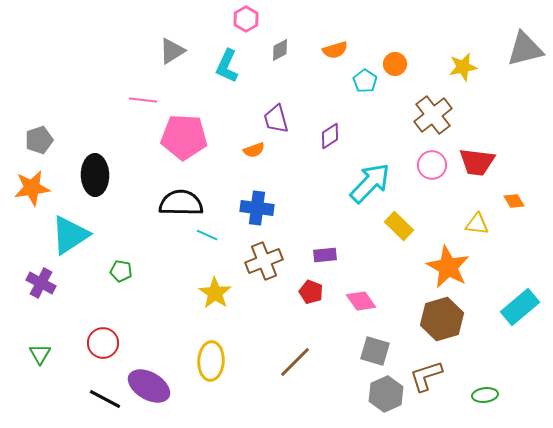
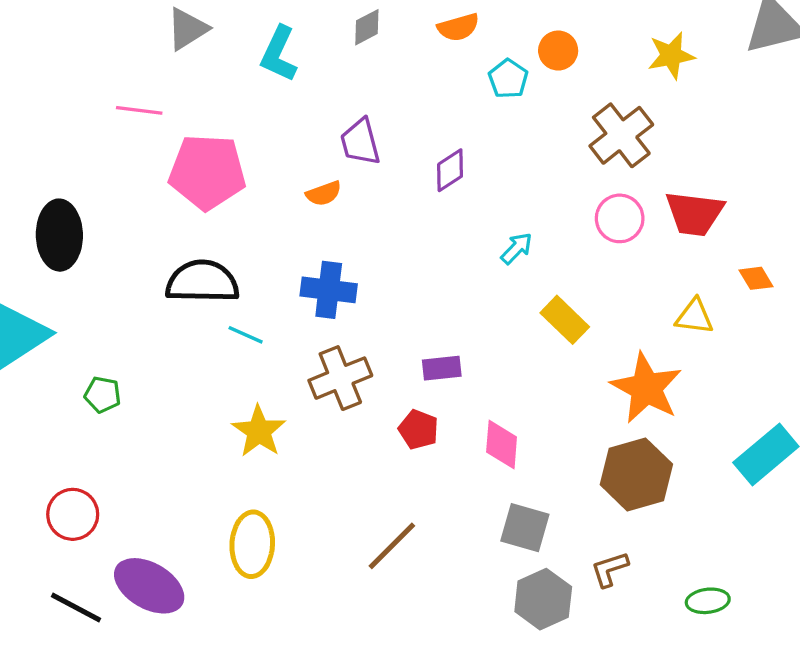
cyan arrow: (370, 183) -> (517, 248), size x0.5
pink diamond: (361, 301) -> (502, 445), turned 40
brown L-shape: (426, 376) -> (610, 569), size x0.7

